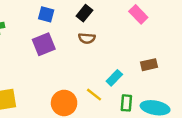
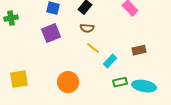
yellow line: (94, 95) -> (93, 48), moved
green rectangle: (126, 103) -> (120, 82), turned 72

